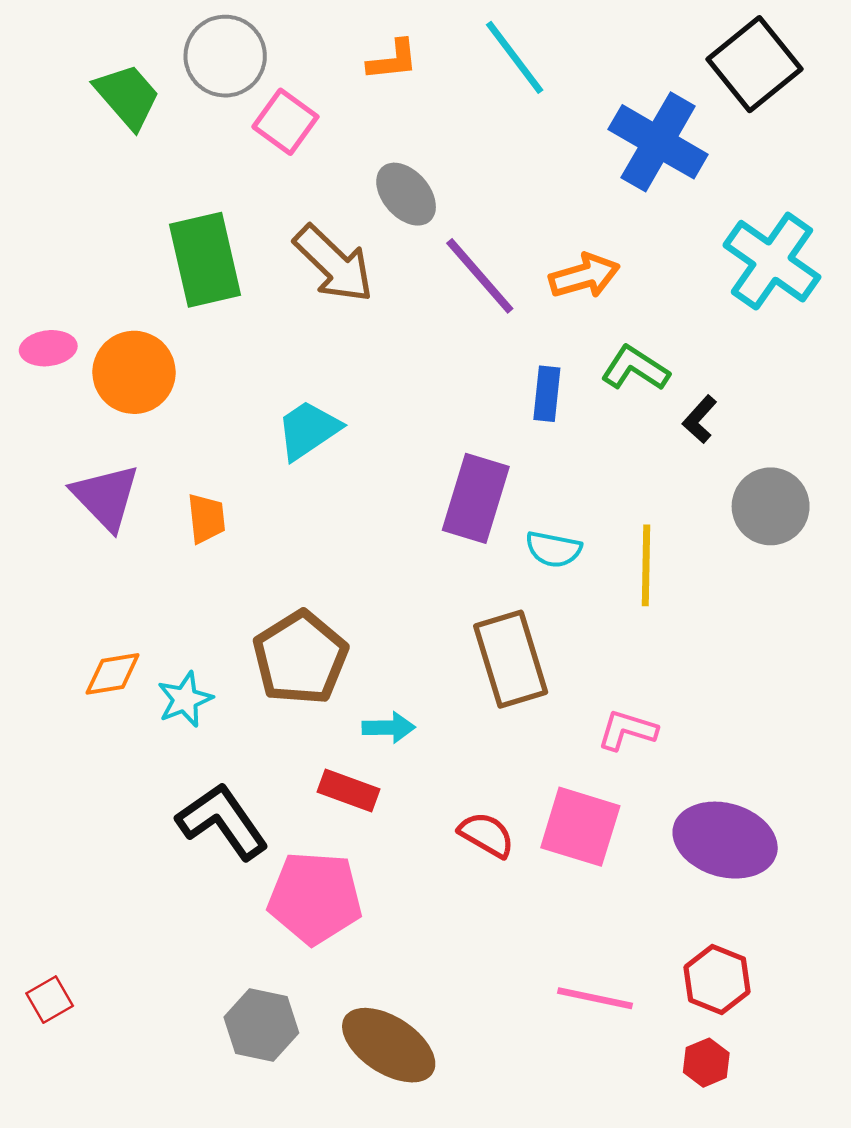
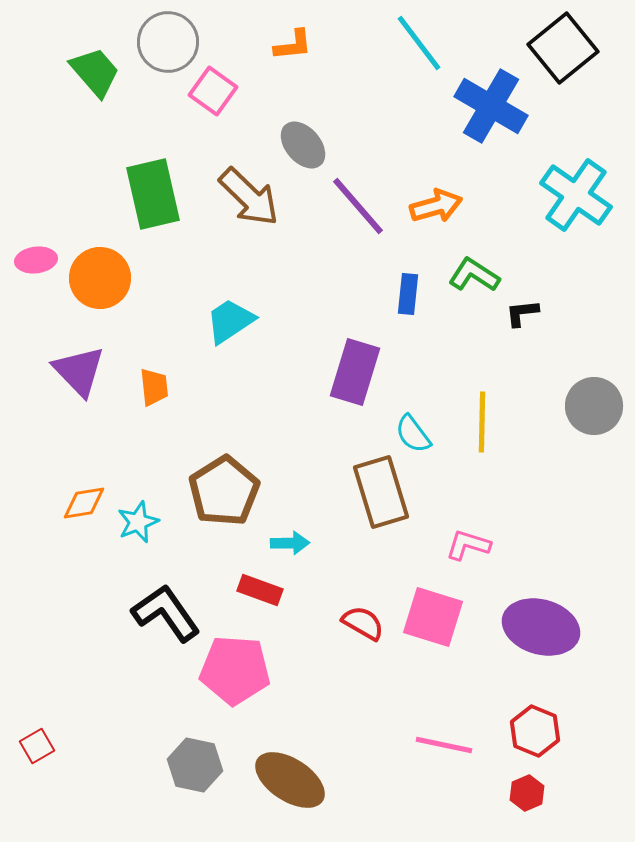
cyan line: (515, 57) -> (419, 43), moved
black L-shape: (700, 419) -> (522, 313), turned 42
gray circle: (771, 506) -> (594, 406), moved
cyan semicircle: (553, 549) -> (413, 434), moved, turned 42

